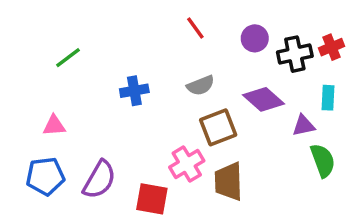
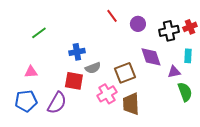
purple circle: (255, 38) -> (138, 24), moved
gray semicircle: (201, 85) -> (93, 68), moved
purple diamond: (263, 99) -> (151, 57), turned 30
red square: (152, 199) -> (74, 81), moved

